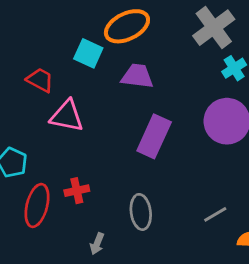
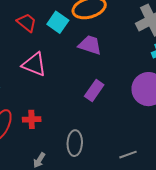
red trapezoid: (40, 80) -> (27, 23), moved
purple rectangle: (154, 136) -> (94, 91), size x0.7

